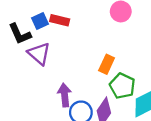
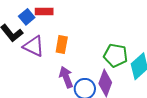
orange rectangle: (107, 64) -> (62, 44), moved

